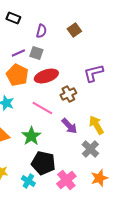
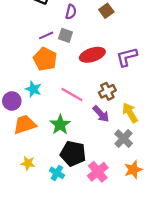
red ellipse: (46, 76) -> (92, 55), moved
brown cross: (68, 94) -> (107, 91), moved

